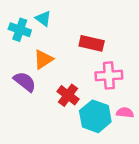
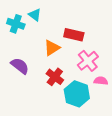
orange triangle: (43, 59) -> (52, 48), moved
pink cross: (109, 75) -> (88, 61), turned -35
pink semicircle: (125, 113) -> (101, 81), moved

